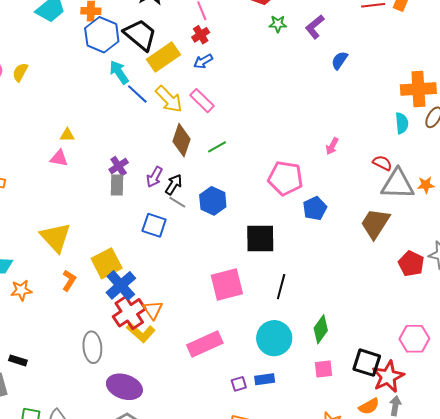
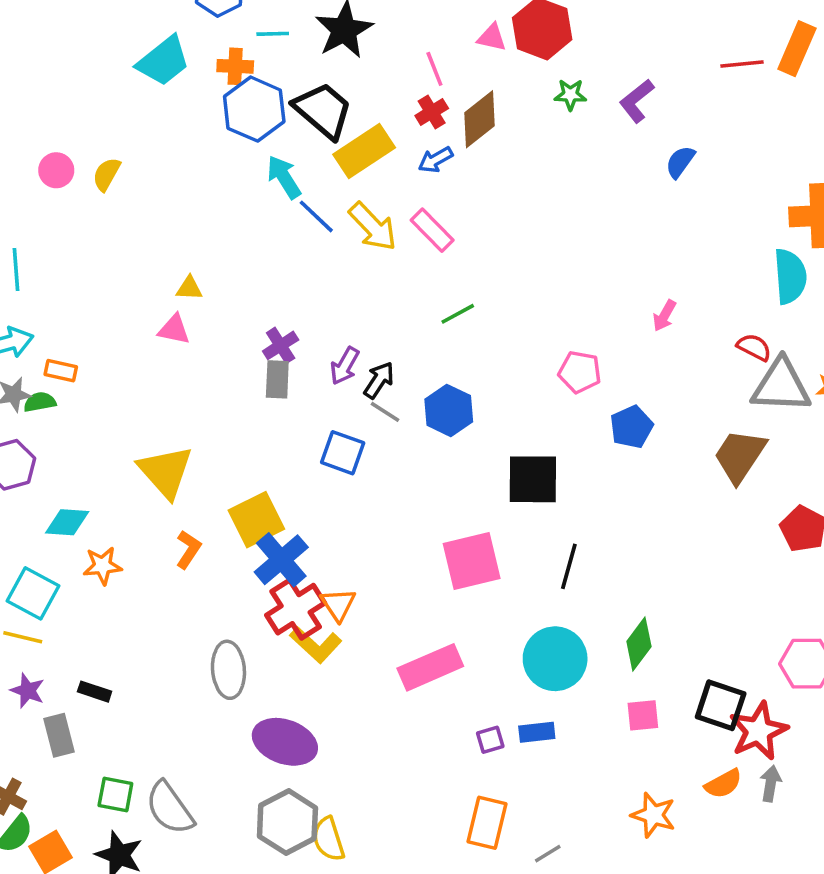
cyan semicircle: (402, 123) -> (790, 276), size x1.4
brown diamond: (182, 140) -> (480, 119), moved, turned 32
pink pentagon: (285, 178) -> (580, 372), size x0.7

